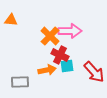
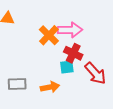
red cross: (60, 55) -> (73, 53), moved
orange arrow: (47, 70) -> (50, 87), moved

